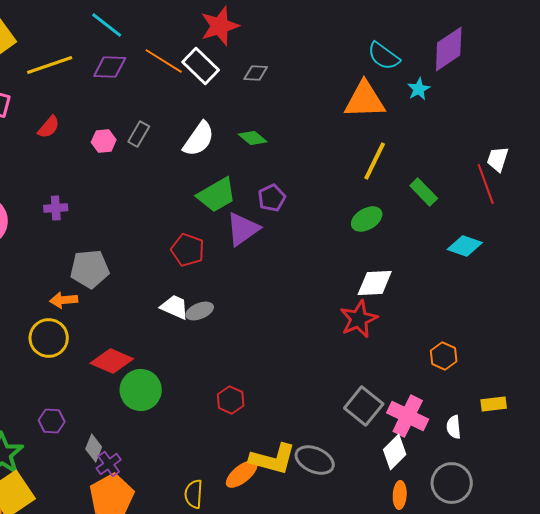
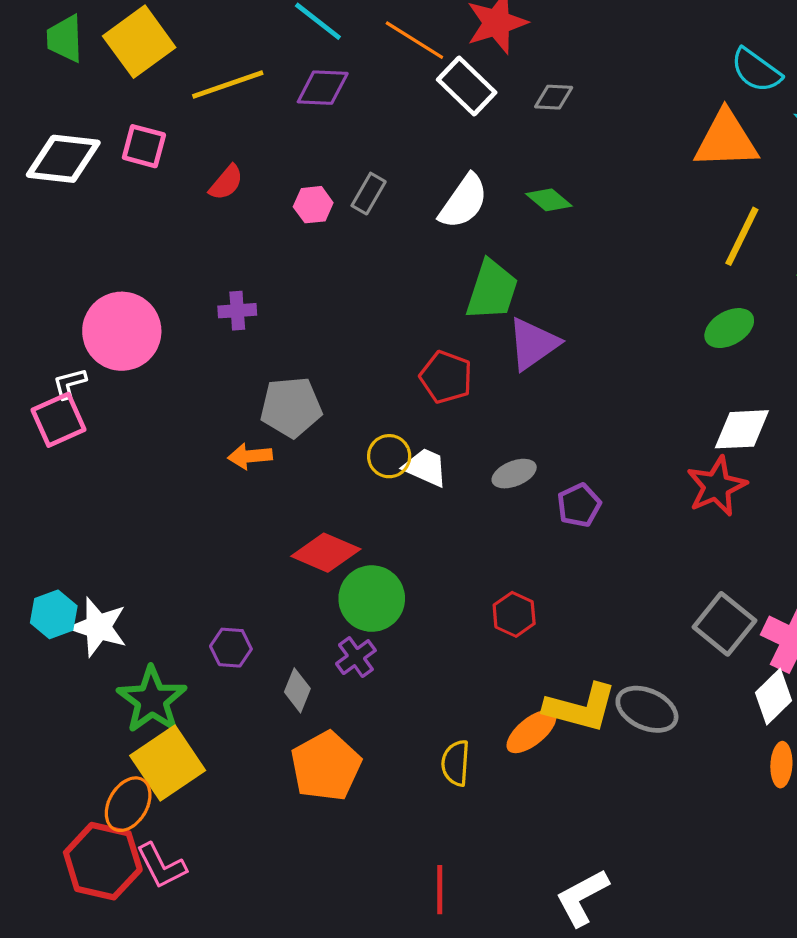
orange line: (164, 61) -> (414, 40), moved
green trapezoid: (217, 195) -> (492, 290), turned -42
purple pentagon: (272, 198) -> (579, 505), moved
gray ellipse: (200, 311) -> (514, 474), moved
yellow circle: (49, 338) -> (389, 456), moved, size x0.7
purple cross: (109, 464) -> (356, 657), moved

